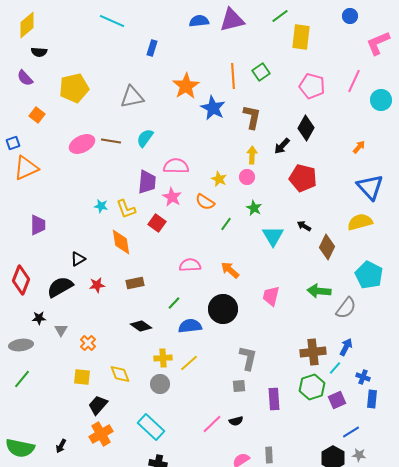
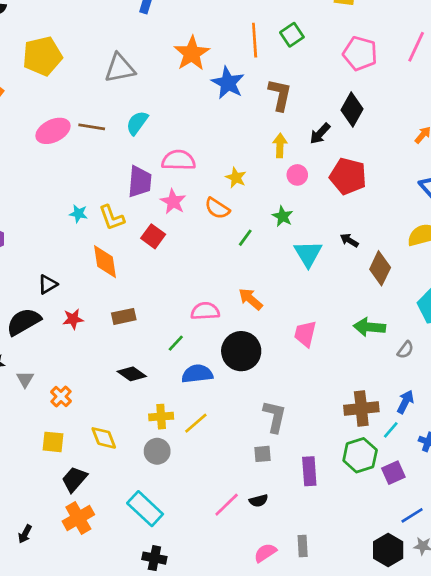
pink circle: (247, 177) -> (297, 175), moved
pink semicircle: (190, 265) -> (205, 311), moved
gray semicircle: (346, 308) -> (405, 350), size x0.6

